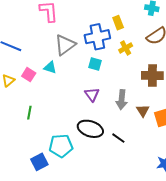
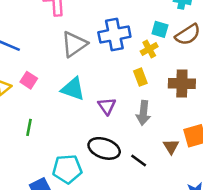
yellow rectangle: (118, 23) -> (140, 77), moved
cyan square: (95, 64) -> (160, 29), moved
cyan triangle: (50, 67) -> (73, 89), moved, size x1.5
brown triangle: (143, 111) -> (171, 147), moved

